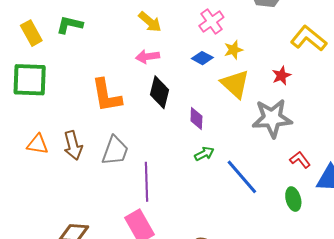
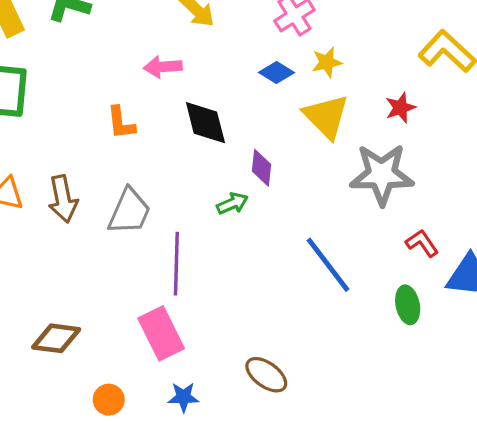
pink arrow: (148, 56) -> (163, 67), moved
black diamond: (160, 92) -> (205, 123), turned -32
orange L-shape: (107, 95) -> (121, 123), size x0.6
green arrow: (204, 154) -> (232, 203), moved

